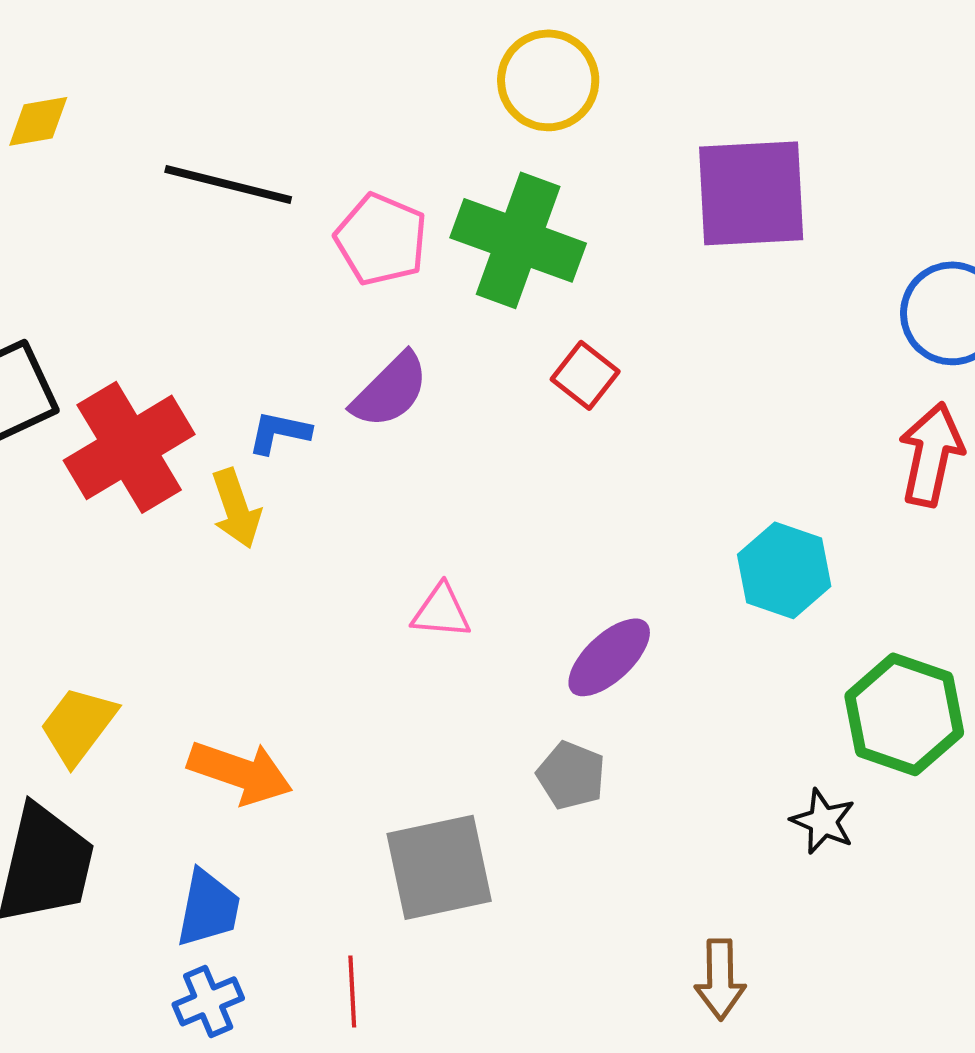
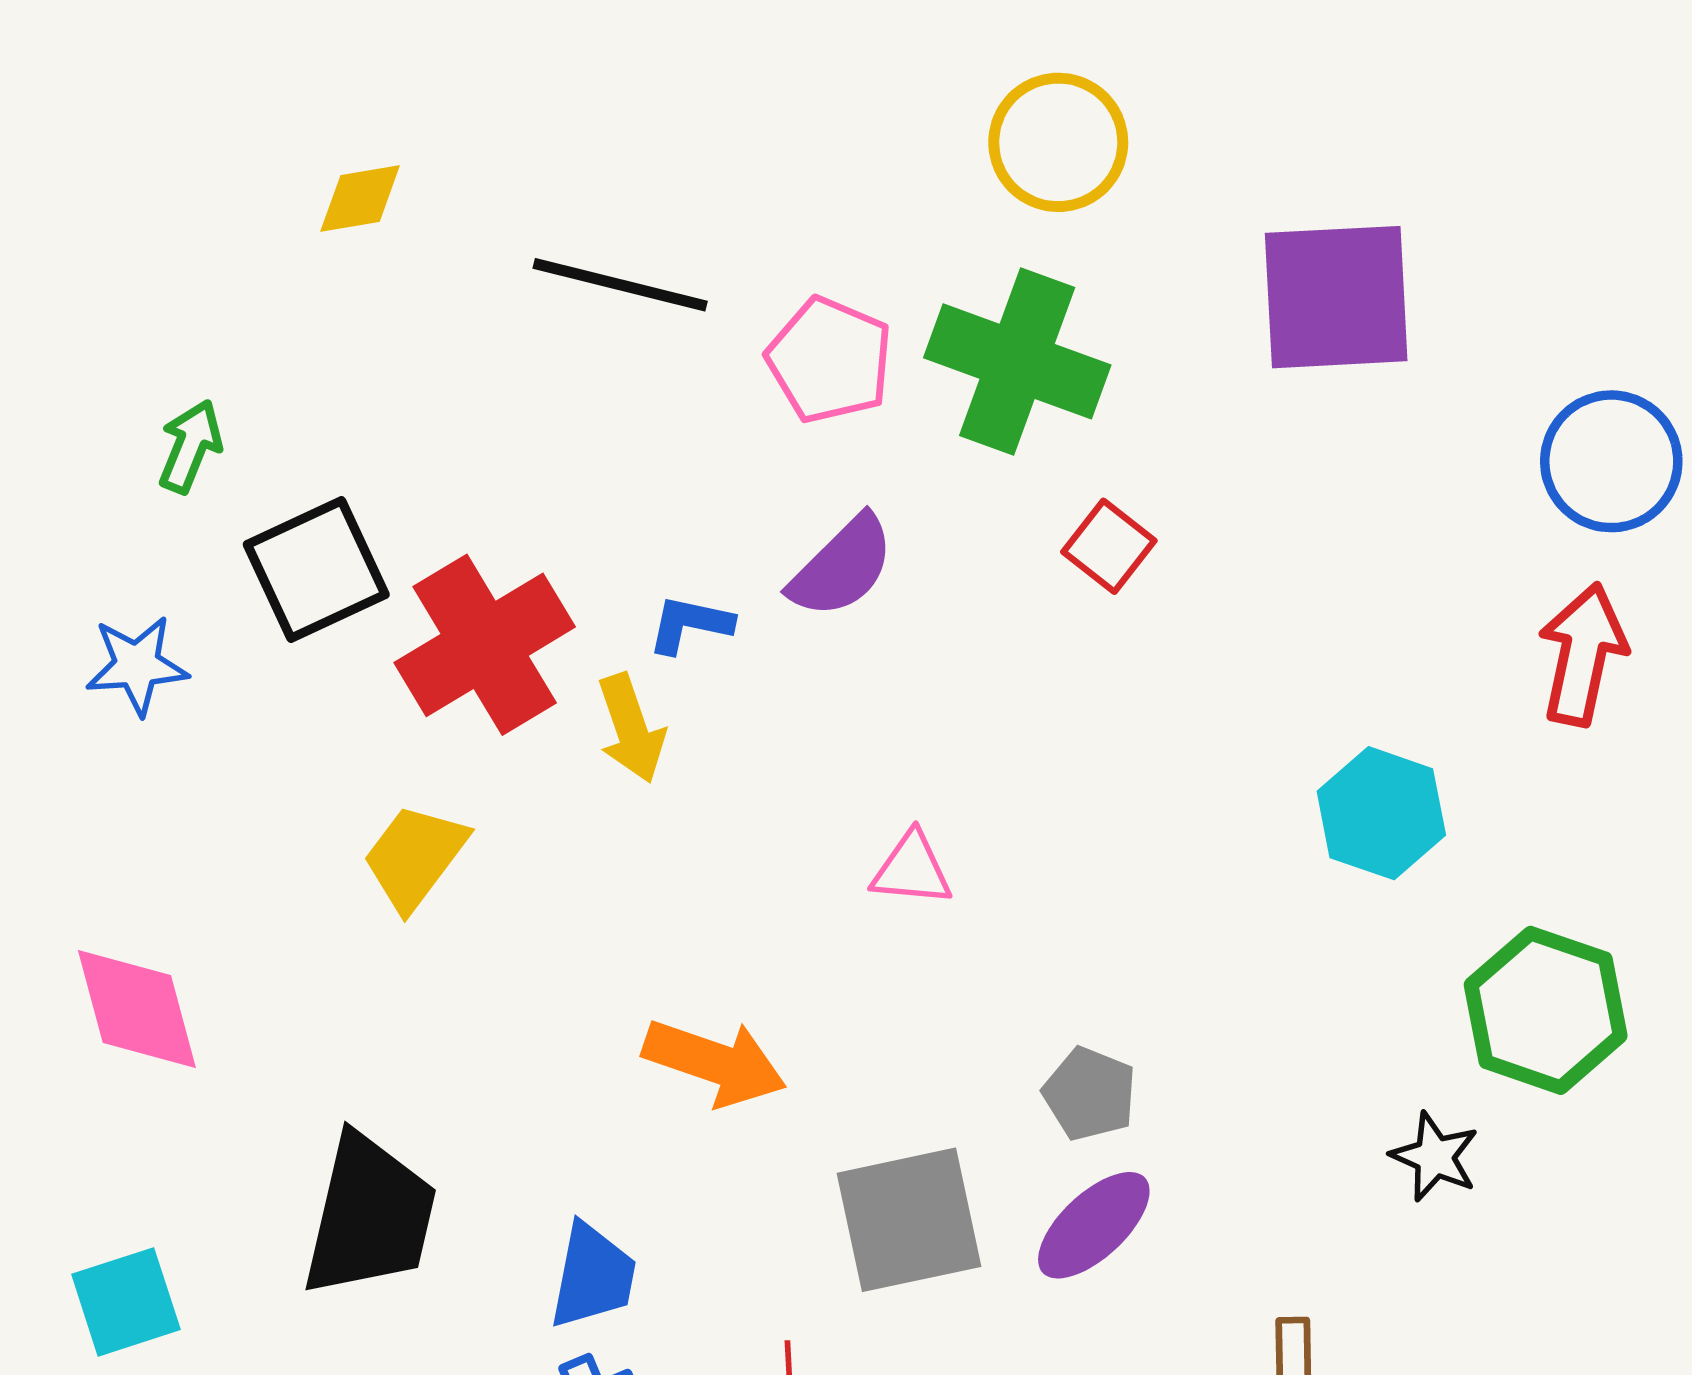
purple ellipse: (609, 657) -> (1094, 1225), moved
yellow trapezoid: (78, 725) -> (415, 857), moved
orange arrow: (240, 772) -> (715, 1062), moved

